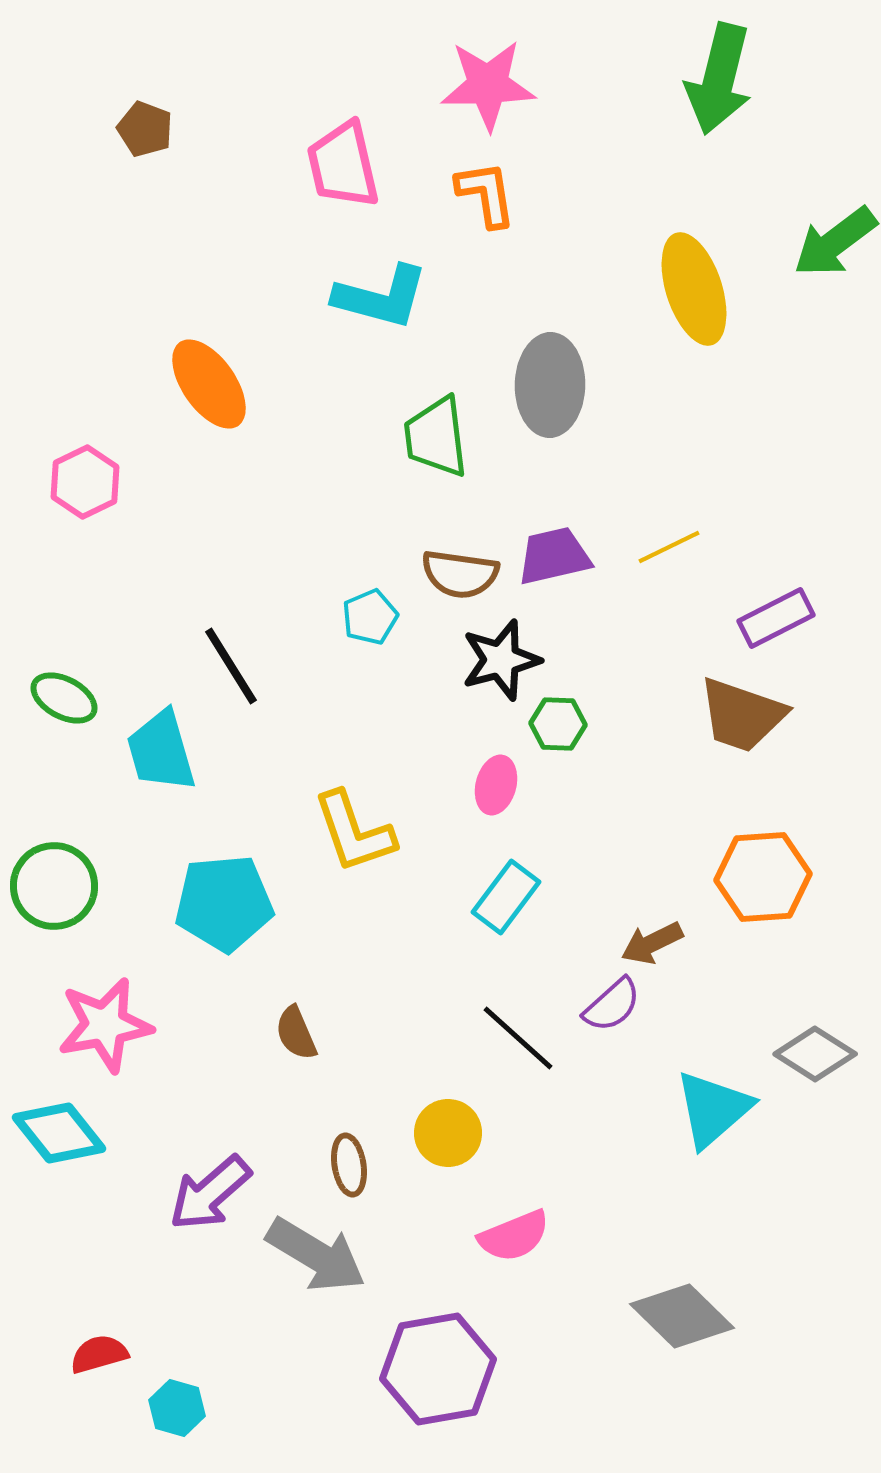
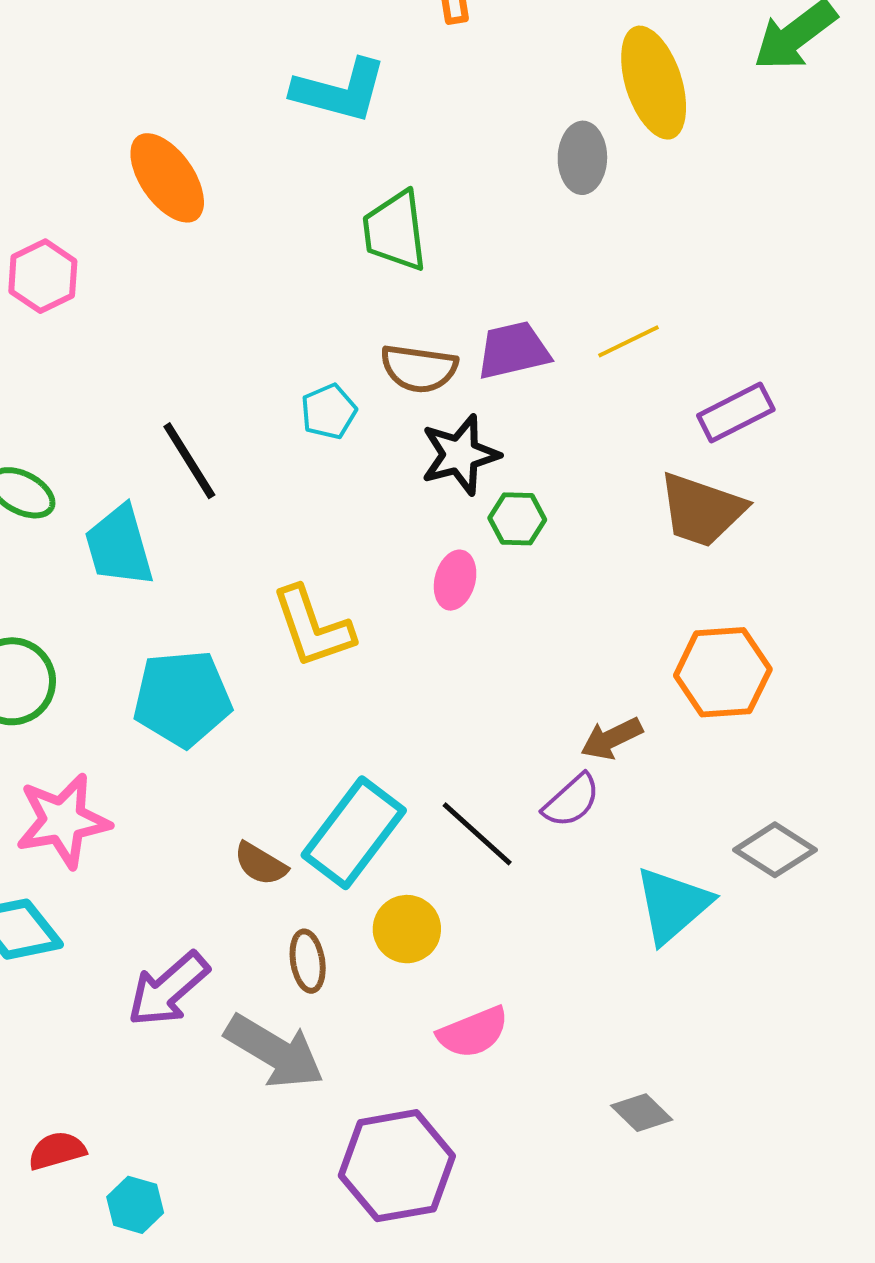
gray ellipse: (550, 385) -> (582, 158), moved, size x0.7
cyan rectangle: (506, 897) -> (354, 833), moved, size x1.5
brown semicircle: (296, 1033) -> (260, 864), moved, turned -36
gray diamond: (682, 1316) -> (642, 1113), size x0.6

